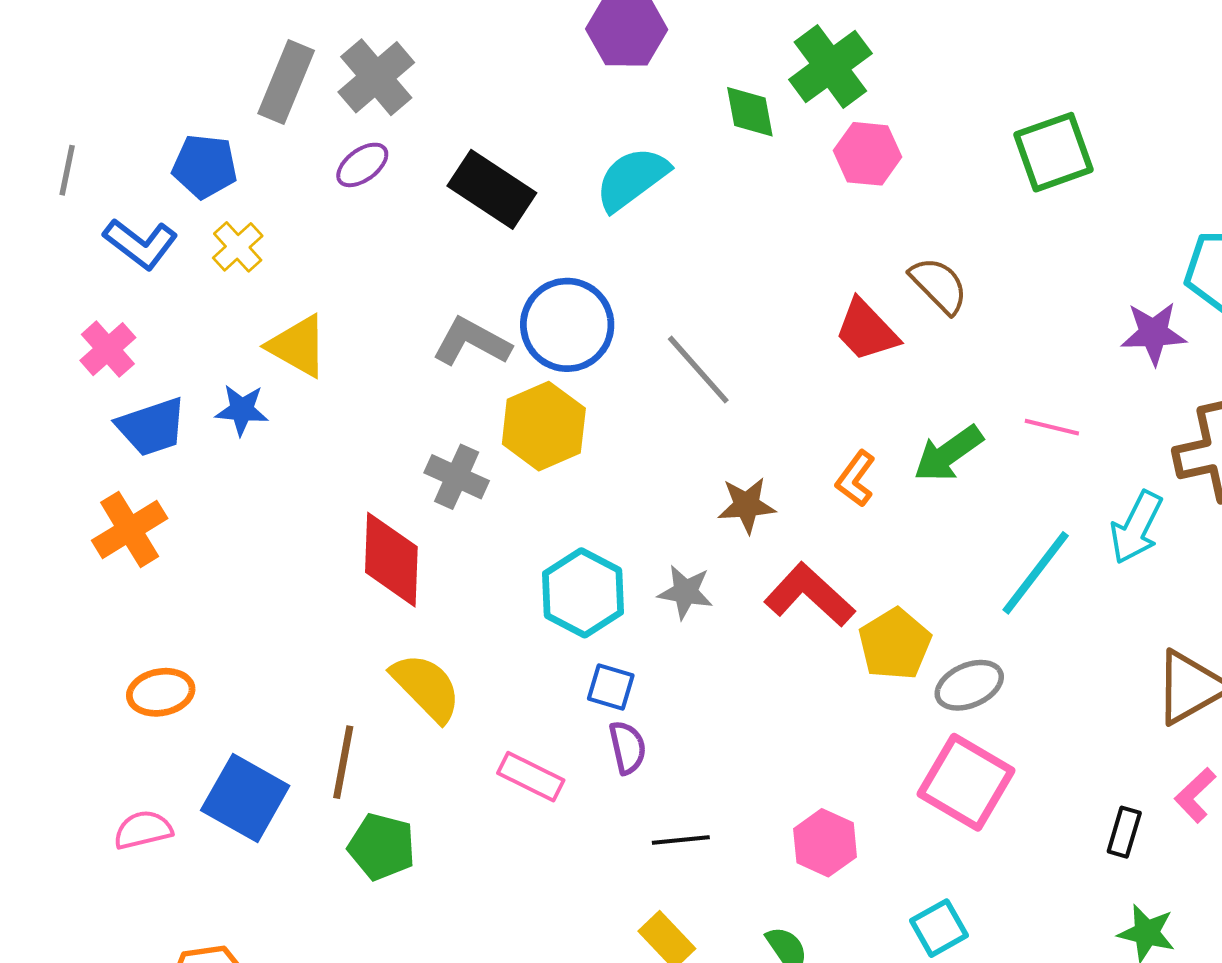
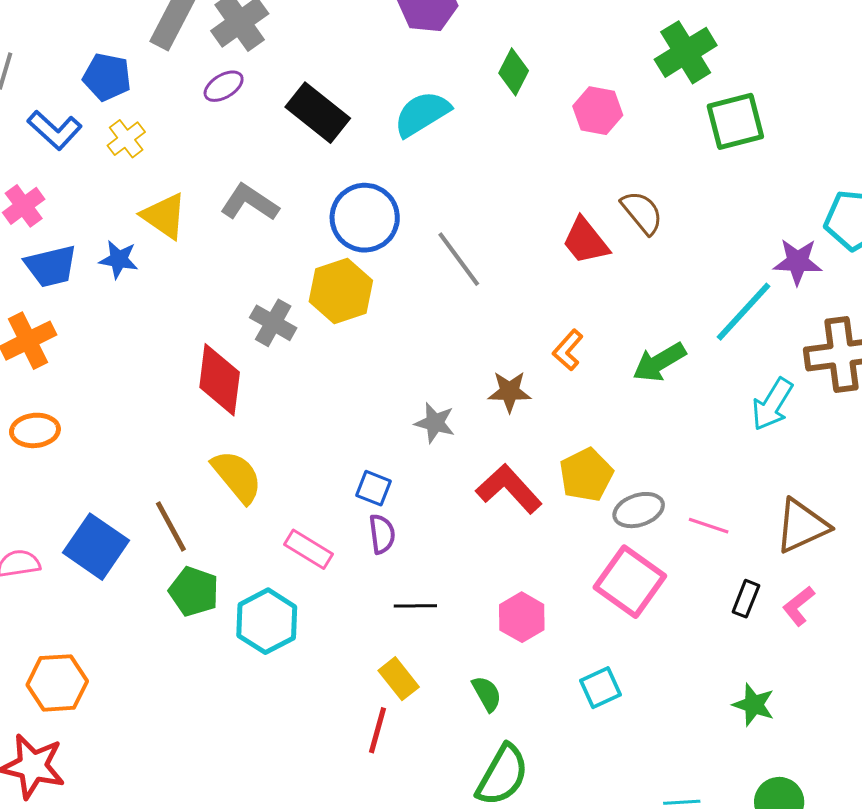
green cross: (830, 67) -> (686, 52), moved
green diamond: (750, 112) -> (514, 72), turned 33
gray L-shape: (472, 342) -> (250, 203), moved
pink line: (1052, 427) -> (709, 526), moved
green arrow: (948, 454) -> (659, 362), moved
brown star: (747, 505) -> (509, 392), moved
cyan line: (1036, 573) -> (743, 312), moved
cyan hexagon: (583, 593) -> (267, 621), moved
red L-shape: (809, 595) -> (509, 489), moved
orange ellipse: (161, 692) -> (35, 430), moved
brown line: (343, 762) -> (171, 526), turned -44
black rectangle: (1124, 832) -> (746, 599), moved

